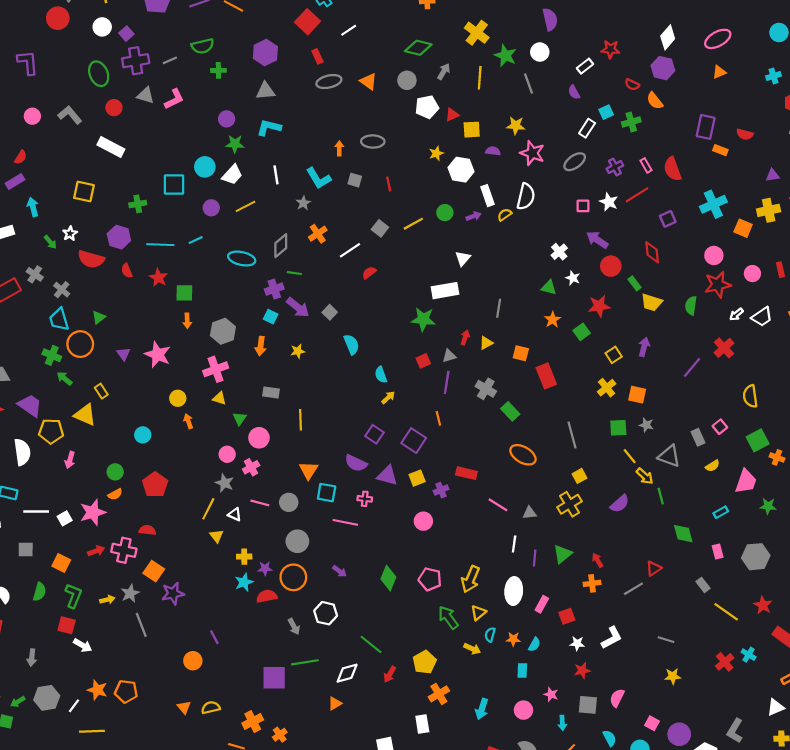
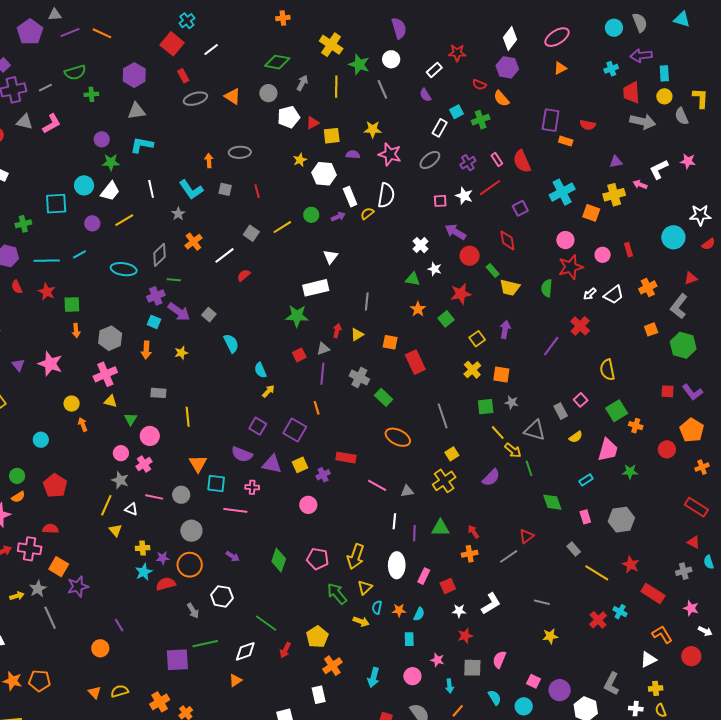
green triangle: (563, 554) -> (440, 528), turned 42

